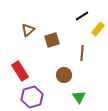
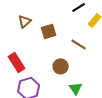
brown line: (82, 53) -> (79, 44), turned -63

